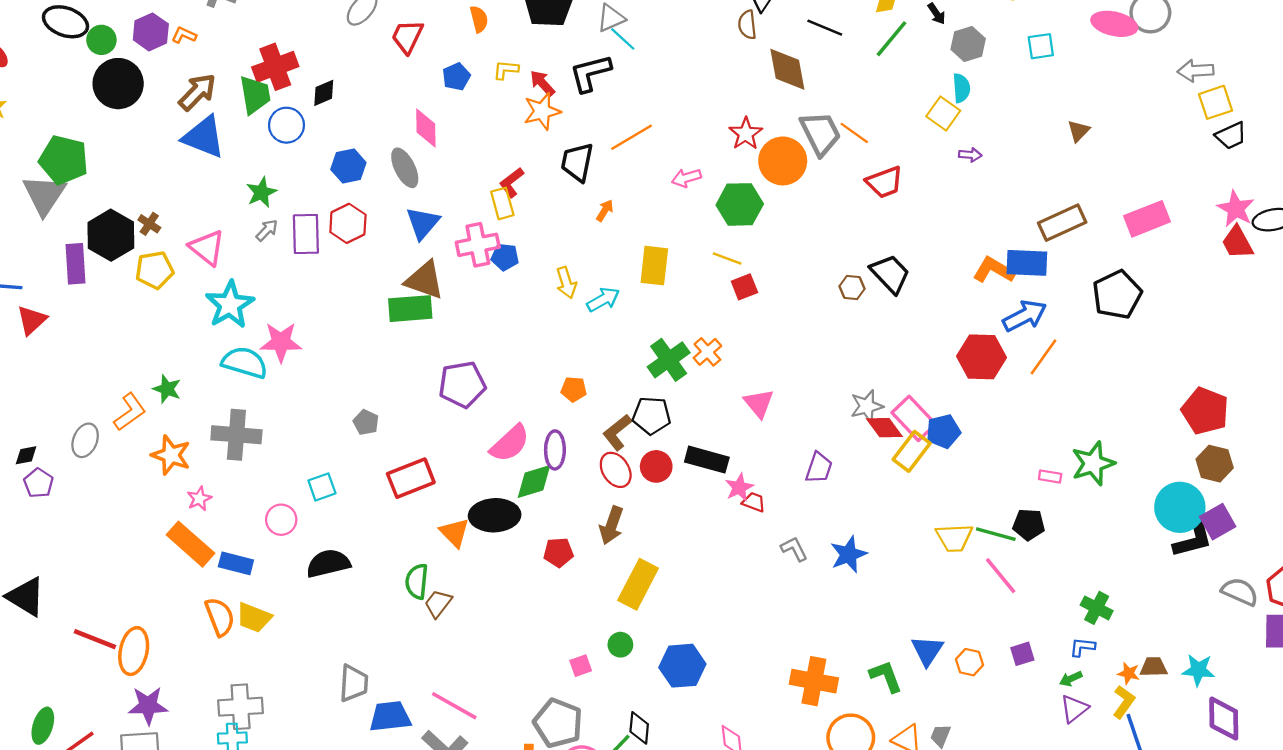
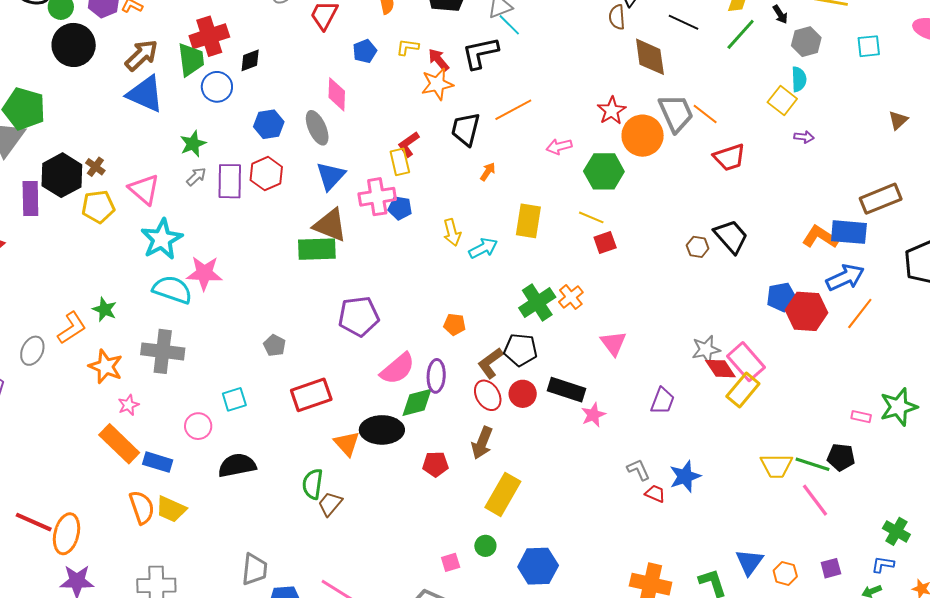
blue pentagon: (943, 431) -> (781, 297), moved
red trapezoid: (754, 502) -> (655, 494), moved

